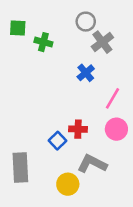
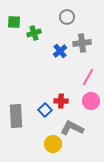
green cross: (43, 42) -> (34, 33), turned -32
gray cross: (102, 42) -> (82, 43), moved, turned 30
blue cross: (86, 73) -> (60, 51), moved
gray rectangle: (20, 168) -> (16, 116), moved

